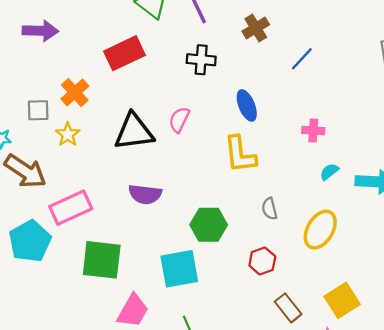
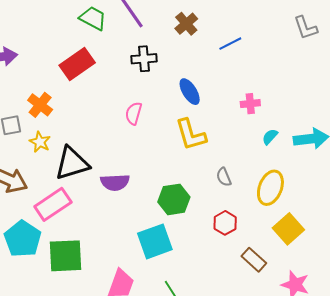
blue line: (302, 59) -> (230, 44), turned 30
black triangle: (134, 132) -> (72, 163), moved
green square: (102, 260) -> (65, 256), moved
yellow square: (342, 300) -> (288, 229), moved

